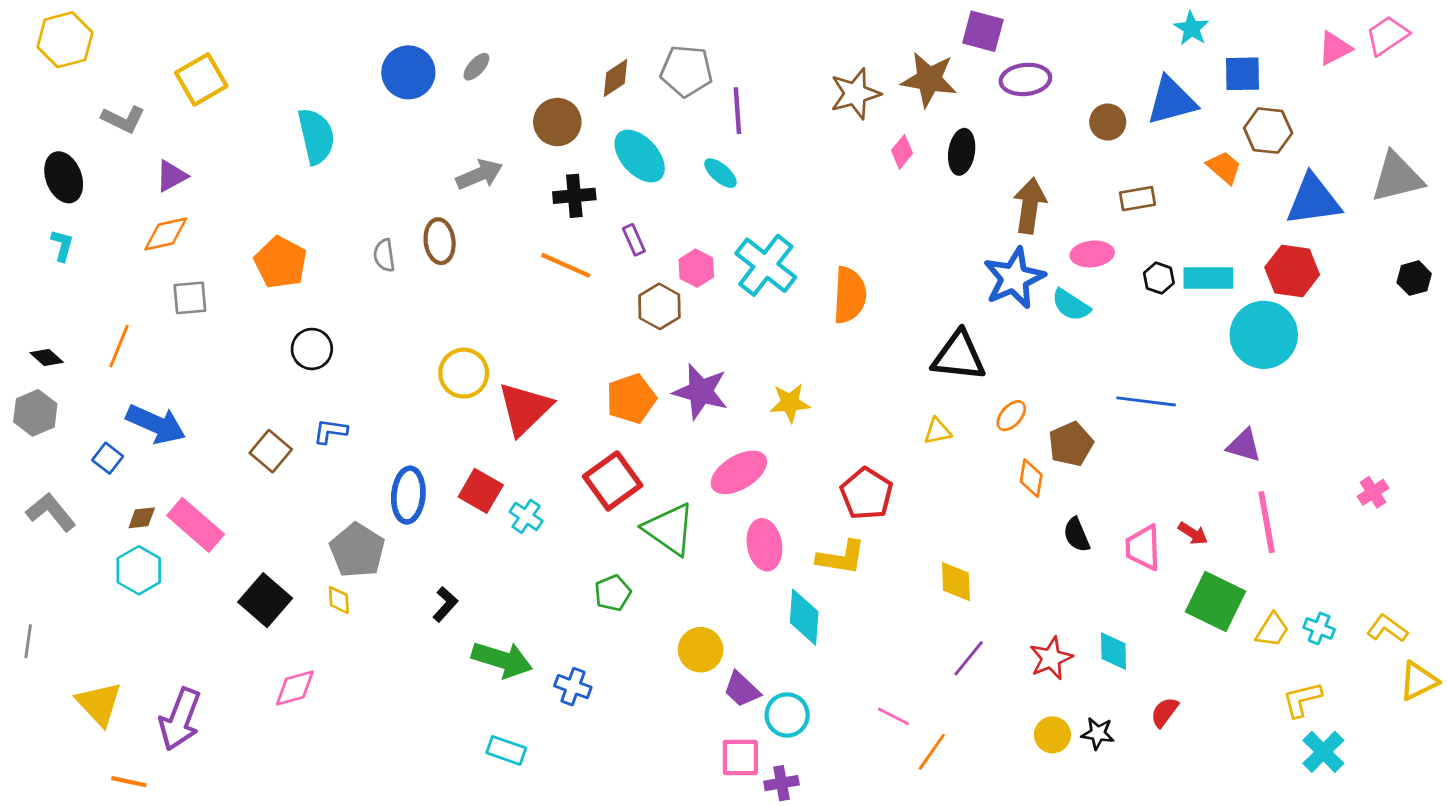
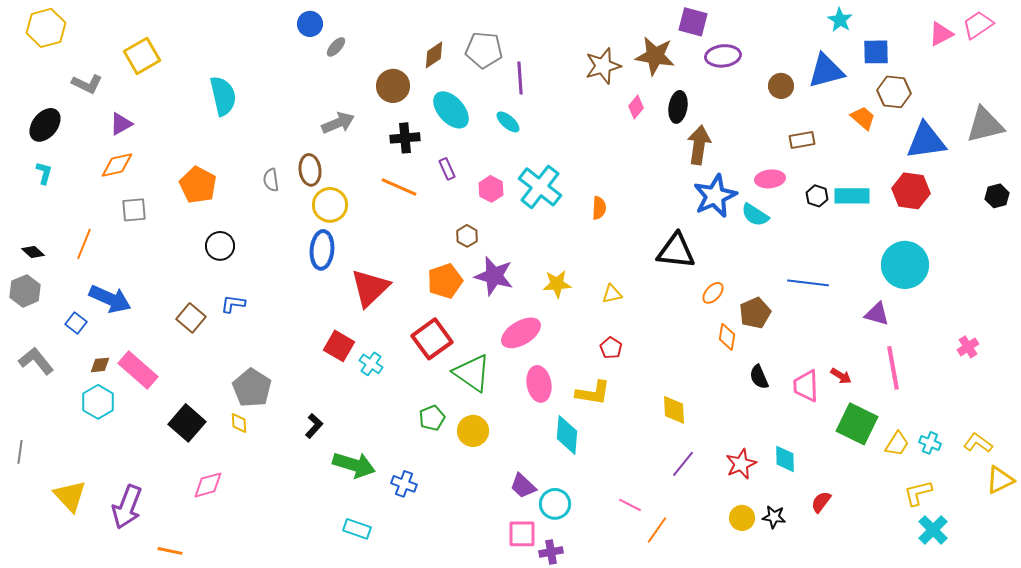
blue circle: (408, 72) -> (310, 24), moved, size x0.7
black ellipse: (64, 177) -> (45, 125), turned 60
brown arrow: (1030, 206) -> (699, 145), moved
orange semicircle: (850, 295) -> (599, 208), size x0.6
brown hexagon: (659, 306) -> (467, 236), moved, size x0.7
cyan circle: (1264, 335) -> (905, 265), moved
yellow circle: (464, 373) -> (330, 205), moved
yellow triangle: (937, 431) -> (612, 294), moved
red pentagon: (867, 494) -> (611, 348), size x0.6
blue ellipse: (408, 495) -> (322, 250), moved
yellow circle: (701, 650) -> (473, 431), moved
orange line: (129, 782) -> (170, 551), moved

